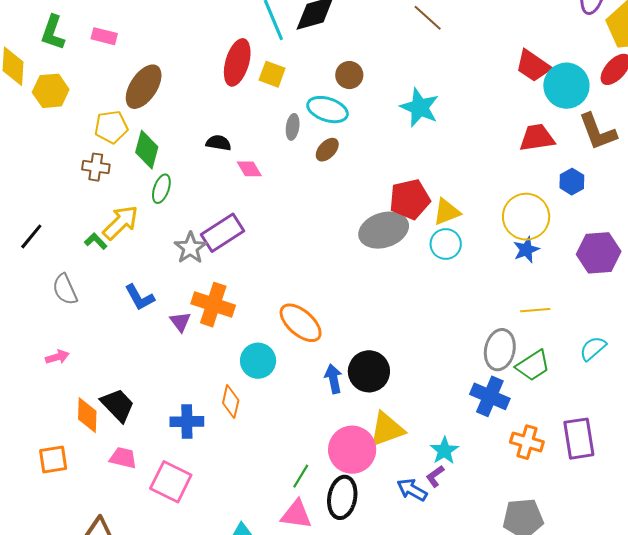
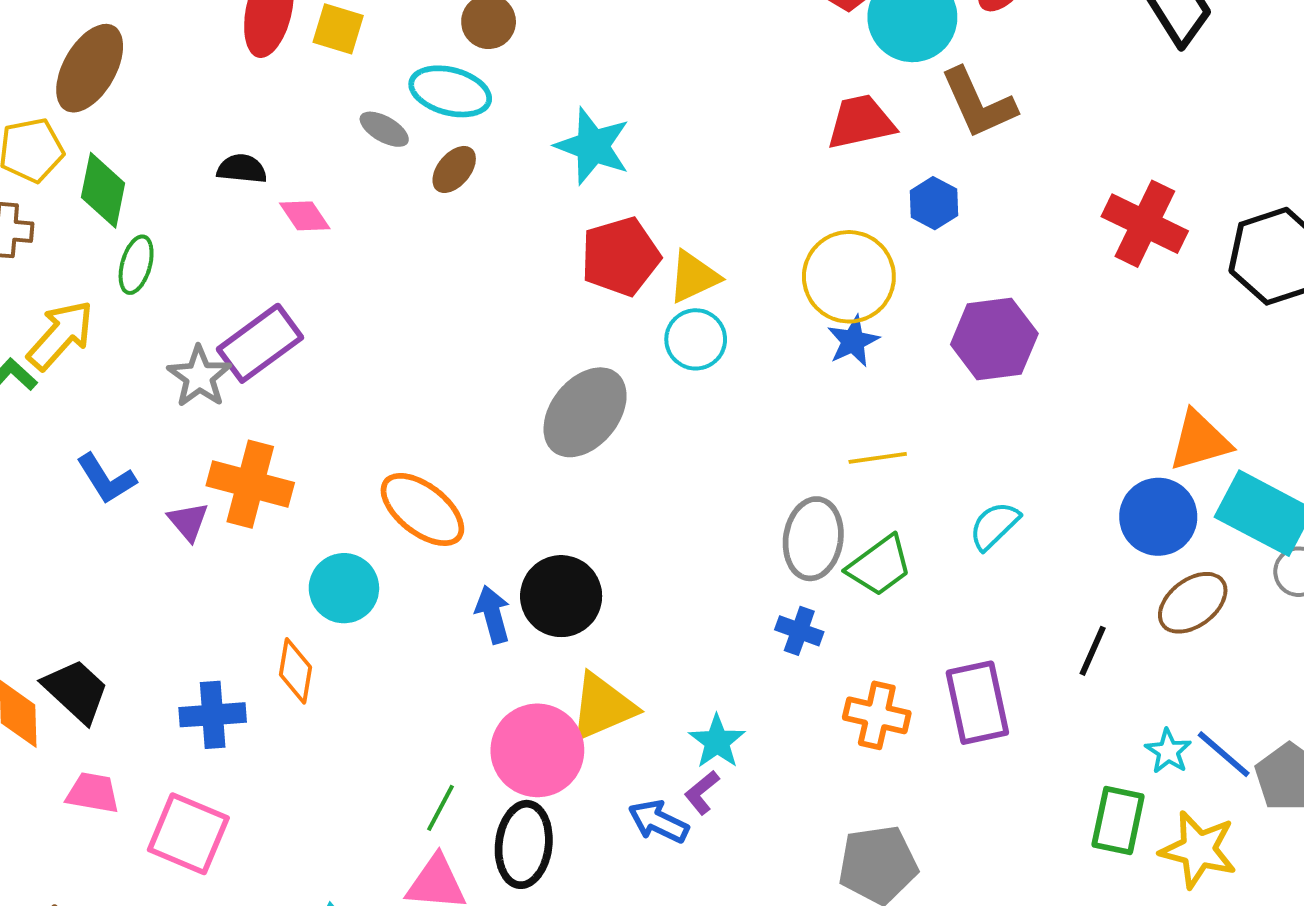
cyan star: (420, 107) -> (593, 146), moved
gray ellipse: (293, 127) -> (384, 129), turned -65
gray ellipse: (384, 230) -> (585, 412), moved, turned -30
blue cross: (490, 396) -> (799, 631), size x0.6

